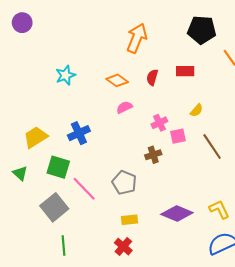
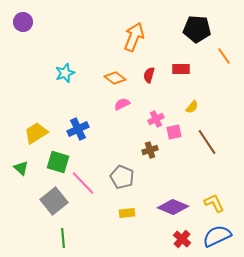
red cross: (123, 247) -> (182, 239), moved

